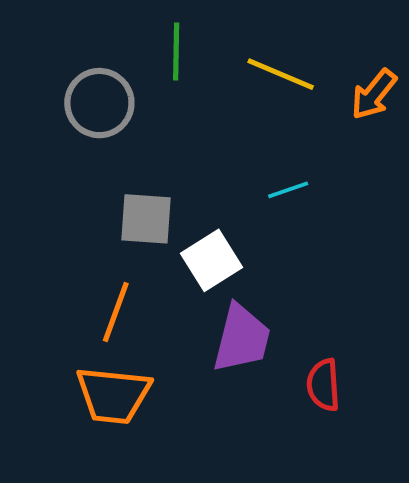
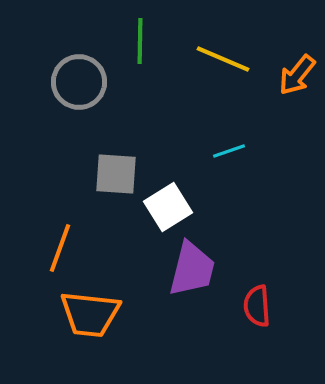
orange line: (116, 312) -> (60, 248), moved

